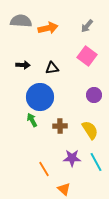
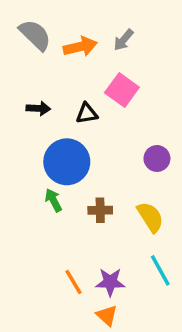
gray semicircle: (21, 21) -> (35, 35), turned 40
gray arrow: (87, 26) -> (124, 40), moved
pink square: (87, 56) -> (122, 90), moved
purple star: (72, 158) -> (110, 282), moved

